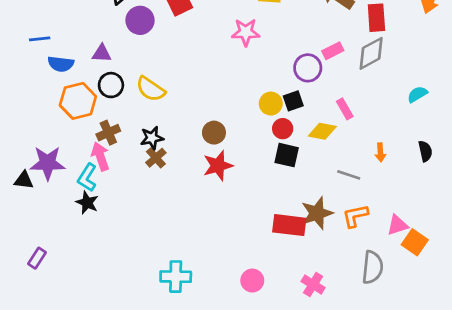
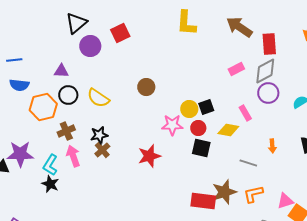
pink star: (246, 32) -> (172, 125), moved
blue semicircle: (61, 64) -> (19, 85), moved
purple circle: (308, 68) -> (268, 93), moved
brown circle: (214, 133) -> (146, 87), moved
pink arrow: (100, 156) -> (73, 156), moved

